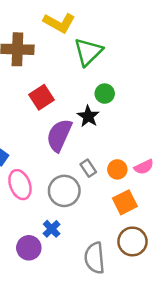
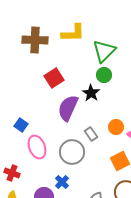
yellow L-shape: (59, 23) -> (73, 33), moved, turned -30
green triangle: (88, 52) -> (104, 51), moved
orange circle: (117, 169) -> (116, 127), moved

